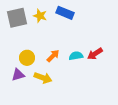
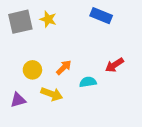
blue rectangle: (65, 13) -> (101, 16), moved
cyan semicircle: (76, 56) -> (88, 82), moved
purple triangle: (18, 75) -> (18, 100), moved

